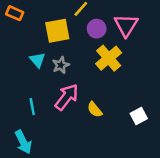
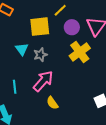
yellow semicircle: (95, 110) -> (52, 103), moved

